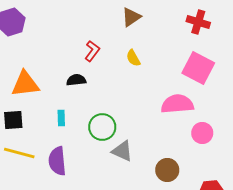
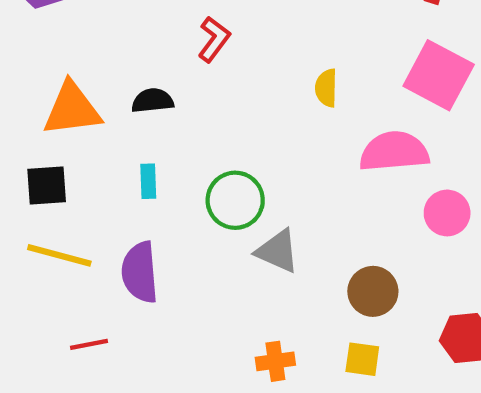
yellow semicircle: (133, 58) -> (326, 88), moved, turned 30
black semicircle: (76, 80) -> (153, 101), moved

